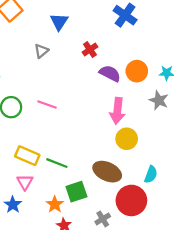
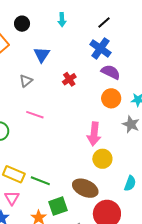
purple semicircle: (110, 73) -> (111, 72), moved
pink line: (47, 105) -> (35, 115), moved
cyan semicircle: (151, 174) -> (130, 183), moved

